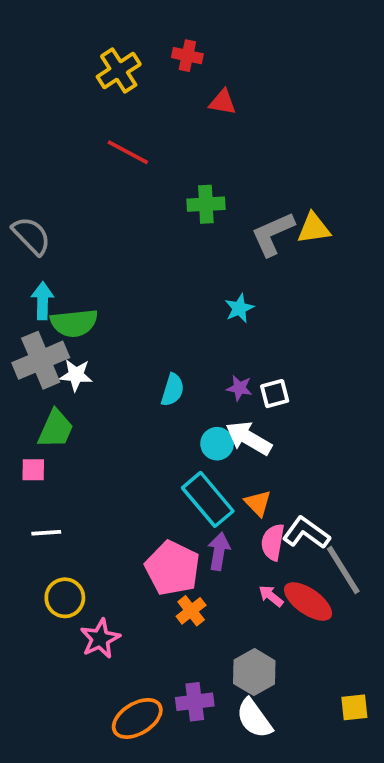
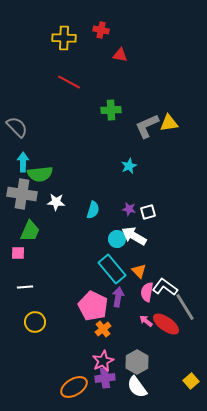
yellow cross: (119, 71) -> (64, 38), turned 35
gray cross: (41, 360) -> (22, 194), turned 32
white star: (76, 375) -> (56, 202), moved
pink star: (100, 639) -> (103, 361), moved
yellow square: (354, 707) -> (191, 381), turned -35

